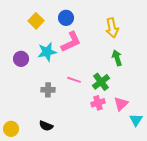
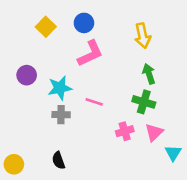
cyan star: (47, 52) -> (60, 88), moved
green cross: (101, 82) -> (144, 102), moved, turned -36
black semicircle: (46, 126) -> (58, 160), turned 48

